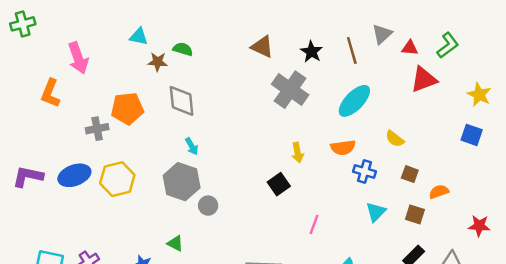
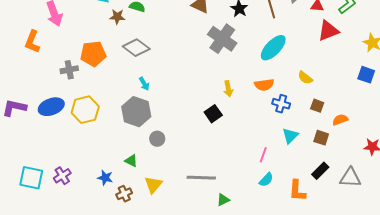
gray diamond: (182, 101) -> (136, 48), turned -48
gray circle: (208, 206) -> (157, 139), moved
pink line: (314, 224) -> (263, 155), moved

